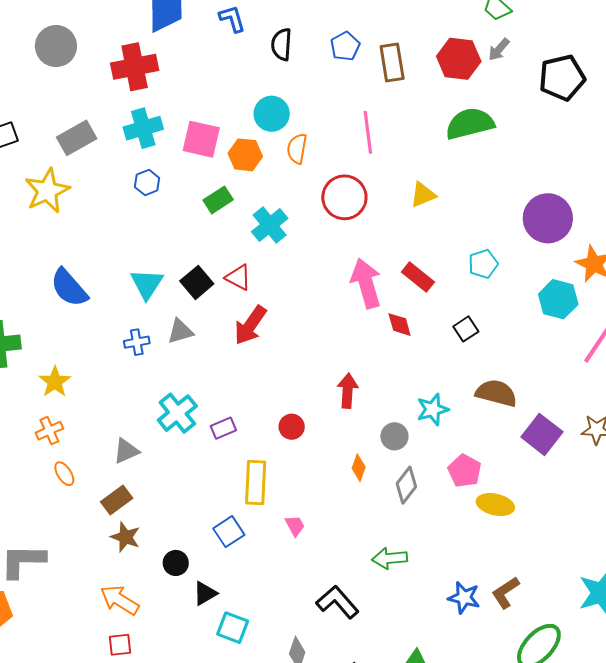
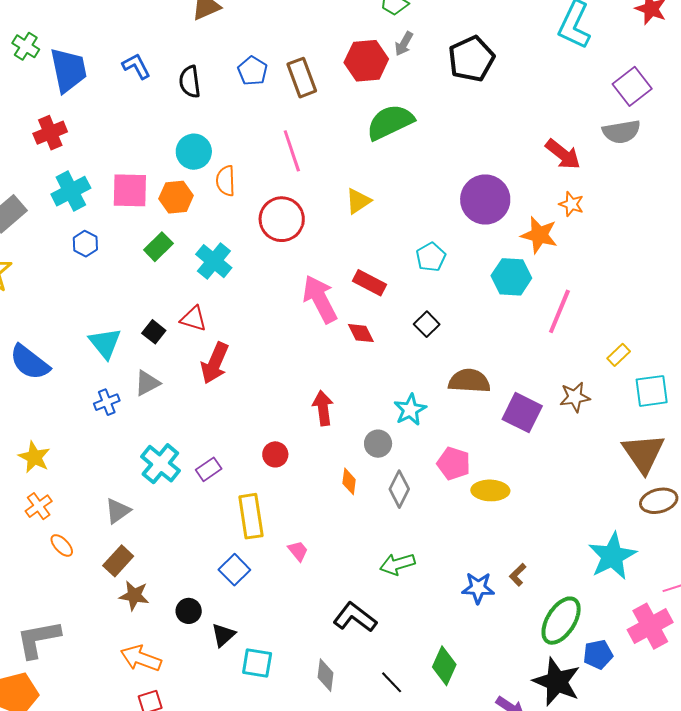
red cross: (135, 67) -> (50, 133), size x0.7
black square: (197, 282) -> (154, 332), size x0.7
brown L-shape: (506, 593) -> (518, 575), size x0.7

